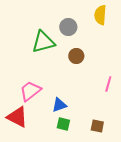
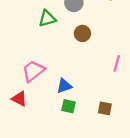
green triangle: (43, 42) -> (47, 18), size x0.7
red triangle: (17, 117) -> (19, 99), size x0.7

